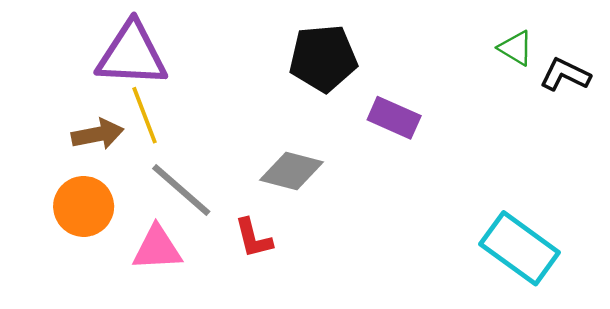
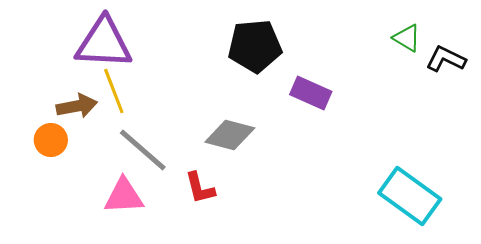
orange circle: (84, 206) -> (51, 140), moved, size x0.7

